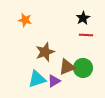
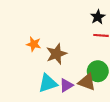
orange star: (25, 20) -> (34, 44), moved
brown triangle: (67, 67) -> (87, 82), moved, turned 42

